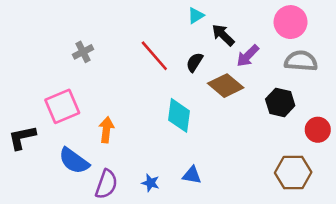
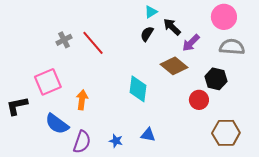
red line: (154, 56) -> (93, 43), moved
black semicircle: (195, 62) -> (147, 34), moved
red circle: (318, 130) -> (199, 100), moved

